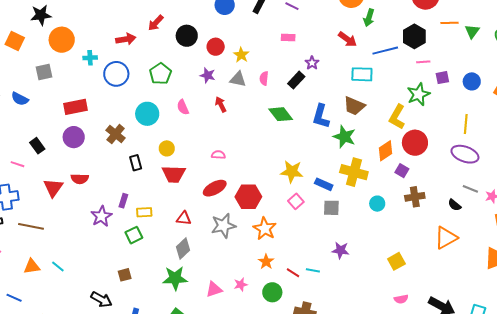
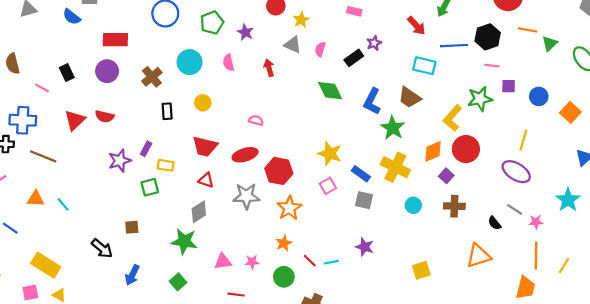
purple star: (208, 75) -> (245, 32), moved
blue semicircle: (20, 99) -> (72, 17), moved
red trapezoid: (174, 174) -> (205, 146), moved
cyan line: (313, 270) -> (331, 262), turned -32

